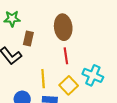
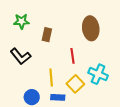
brown ellipse: (63, 27) -> (91, 28), moved
brown rectangle: (28, 39) -> (47, 35), moved

